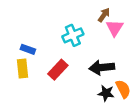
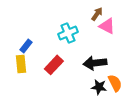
pink triangle: (115, 28) -> (107, 26), turned -36
blue rectangle: (28, 49) -> (26, 46), turned -72

